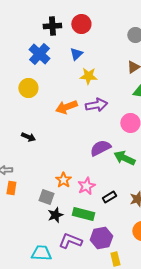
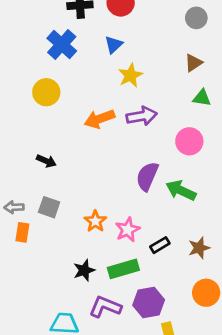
yellow star: (88, 76) -> (130, 75), turned -30
purple semicircle: (100, 148) -> (147, 176), turned -40
gray square: (46, 197) -> (49, 207), moved
green rectangle: (83, 214) -> (123, 269), turned -30

